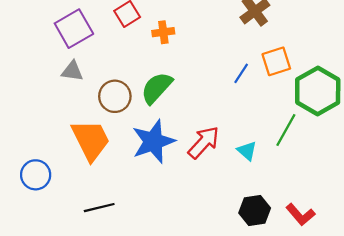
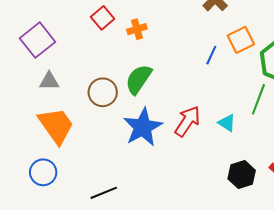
purple square: (74, 29) -> (38, 40), moved
gray triangle: (72, 71) -> (49, 81), moved
orange trapezoid: (91, 140) -> (56, 126), moved

